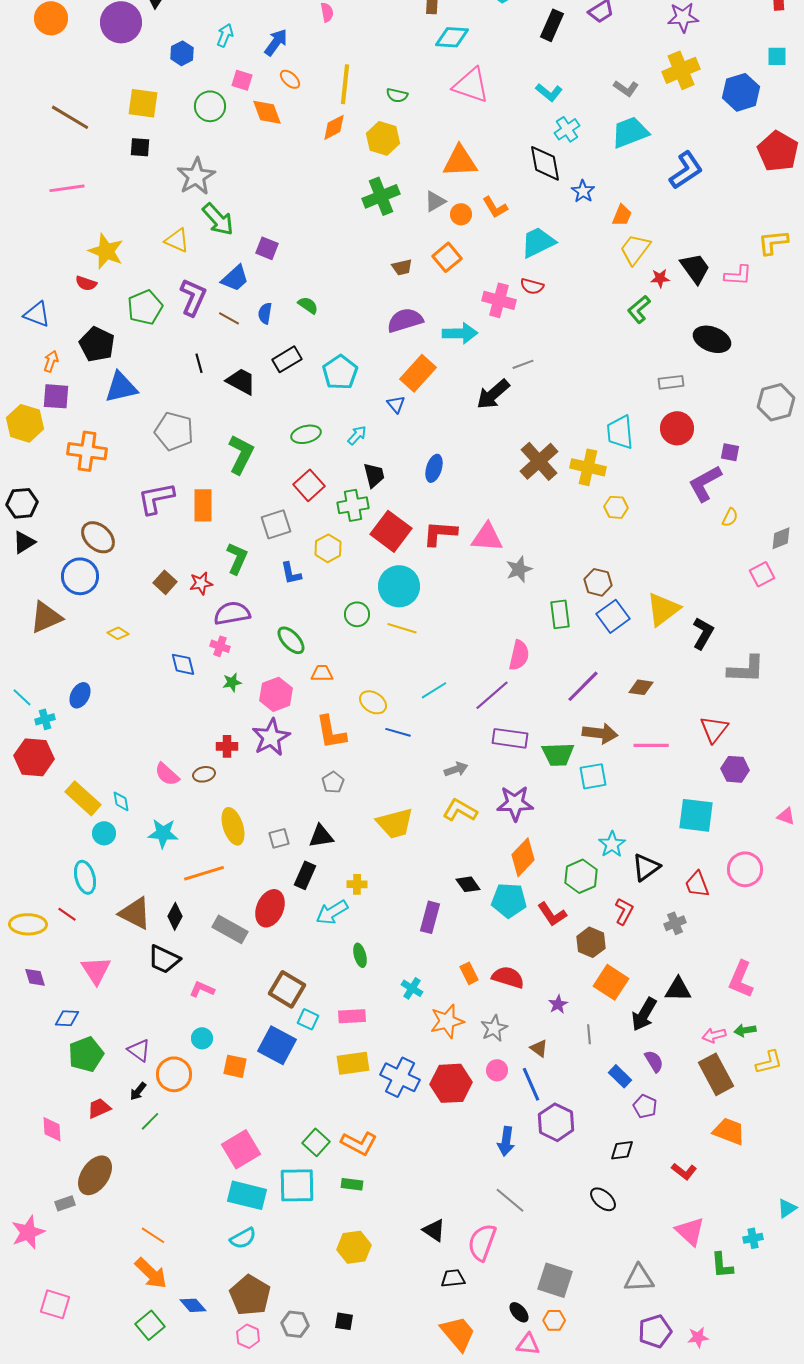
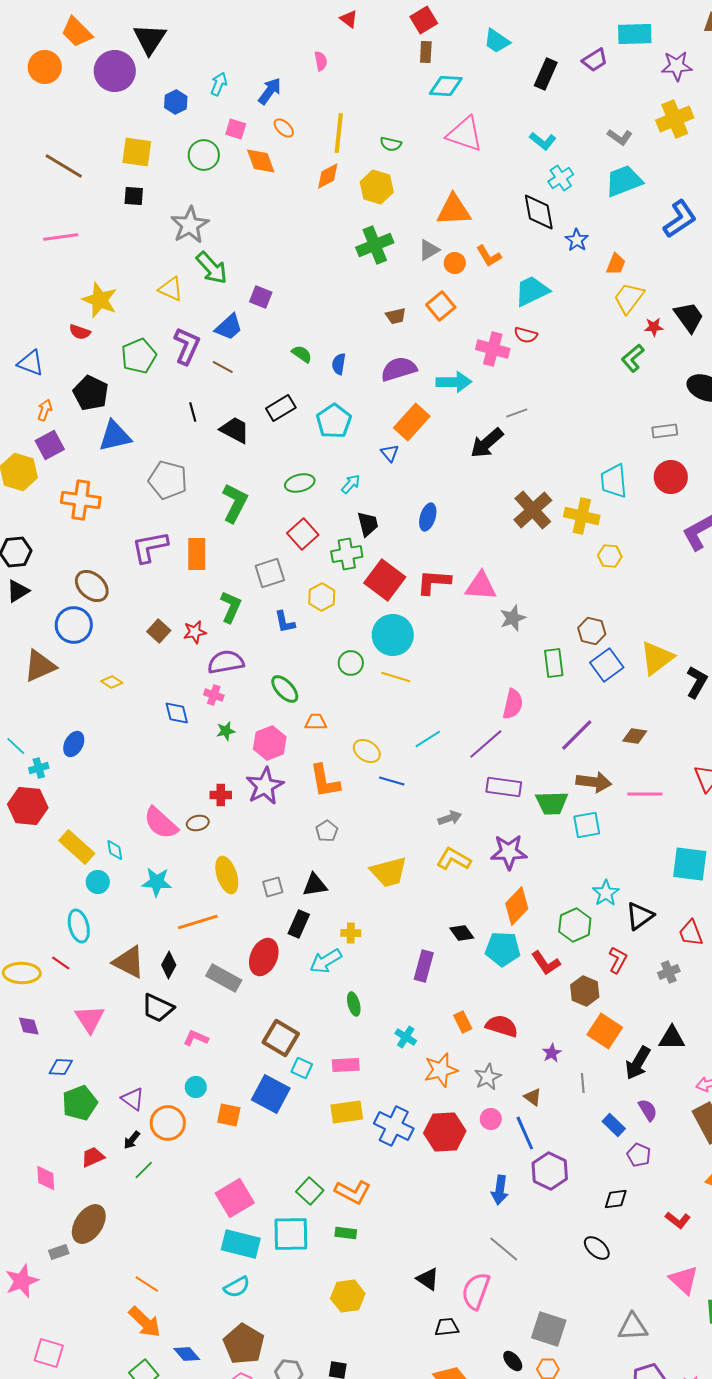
blue semicircle: (265, 313) -> (339, 364), moved
purple square: (56, 396) -> (50, 445), turned -32
pink semicircle: (167, 774) -> (161, 823), size x1.4

